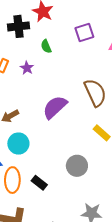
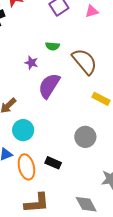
green semicircle: (46, 46) -> (53, 46), moved, turned -48
purple star: (27, 68) -> (31, 63), moved

